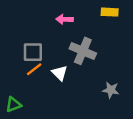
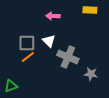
gray cross: (83, 51) -> (68, 57), moved
white triangle: (60, 73) -> (49, 41), moved

